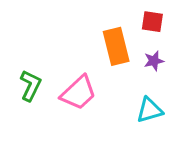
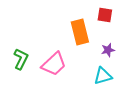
purple star: (154, 61) -> (108, 50), moved

